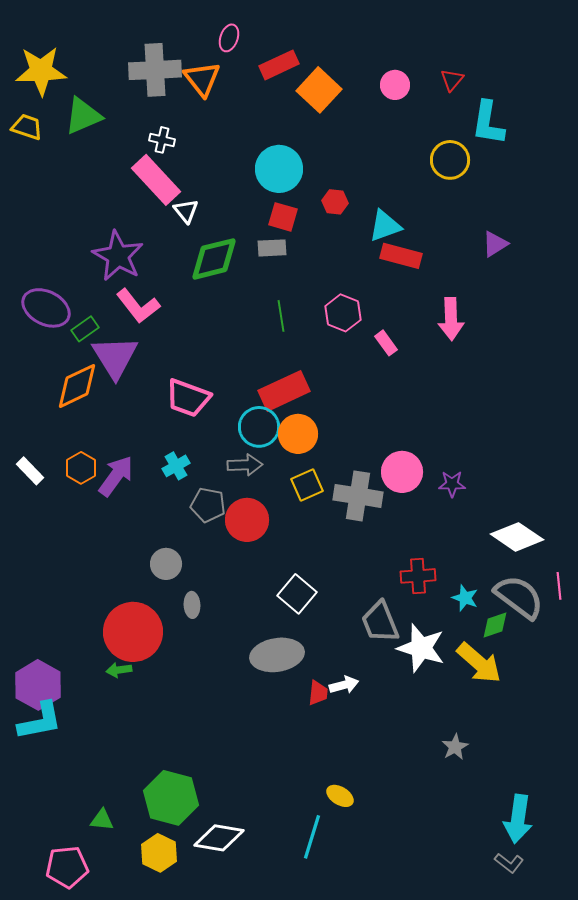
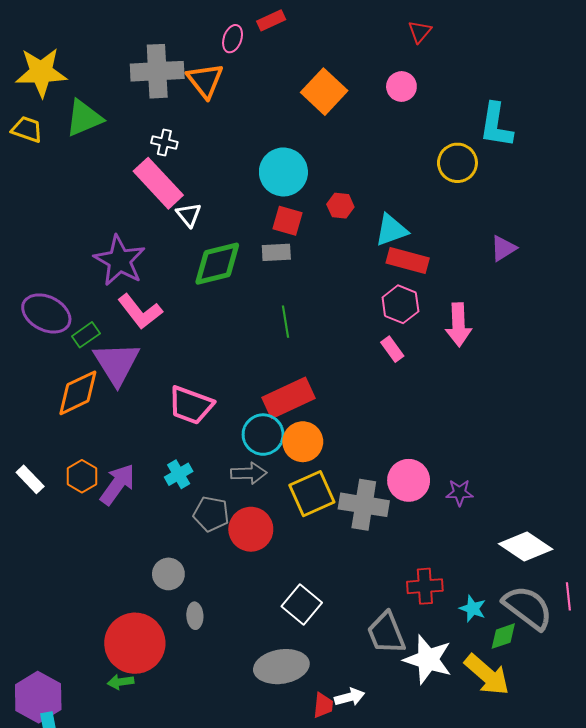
red rectangle: (279, 65) -> (271, 20), moved, size x0.7
red triangle: (452, 80) -> (420, 32), moved
pink hexagon: (343, 313) -> (400, 304), moved
yellow square: (307, 485) -> (312, 494), size x1.4

